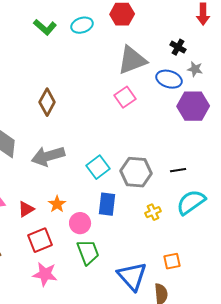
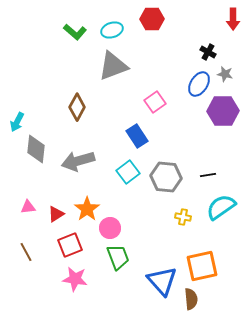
gray triangle: (132, 60) -> (113, 66), moved
blue ellipse: (169, 79) -> (199, 84), turned -75
orange star: (57, 204) -> (87, 209), size x1.4
blue rectangle: (107, 204) -> (137, 136), moved, turned -40
yellow cross: (153, 212) -> (183, 217), turned 35
orange square: (172, 261) -> (202, 266), size x1.8

